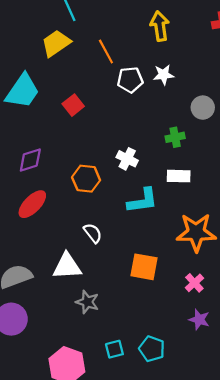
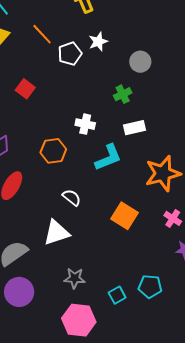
orange square: (144, 267) -> (125, 216), turned 36
gray star: (87, 302) -> (75, 278), moved

